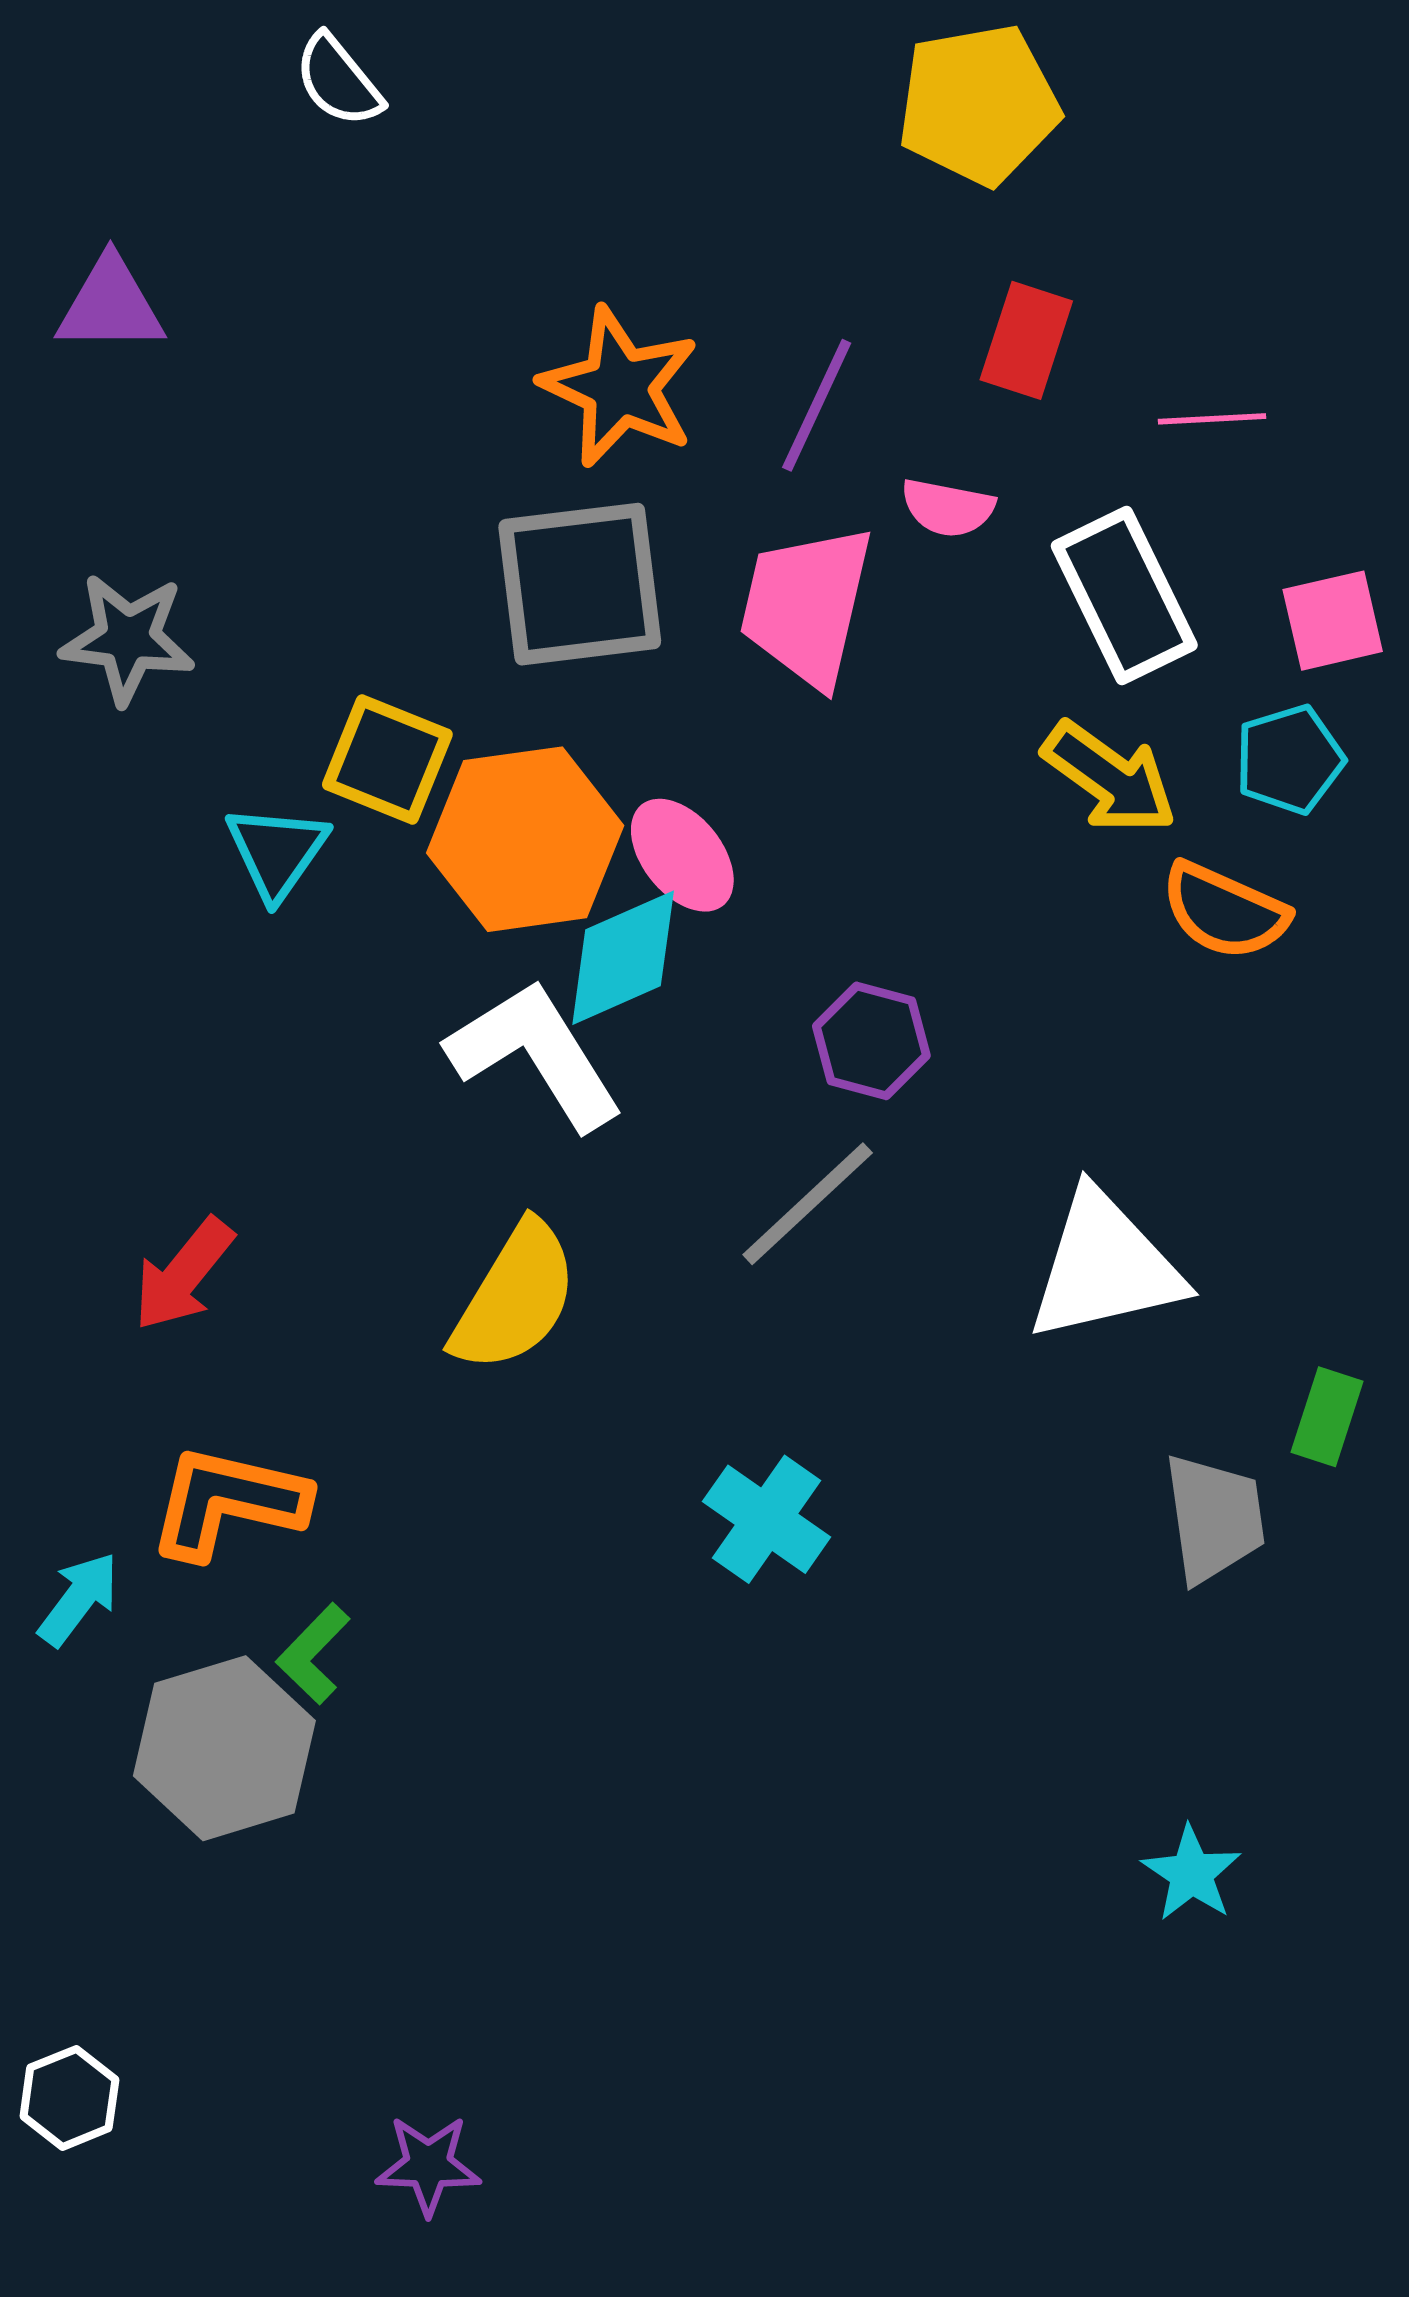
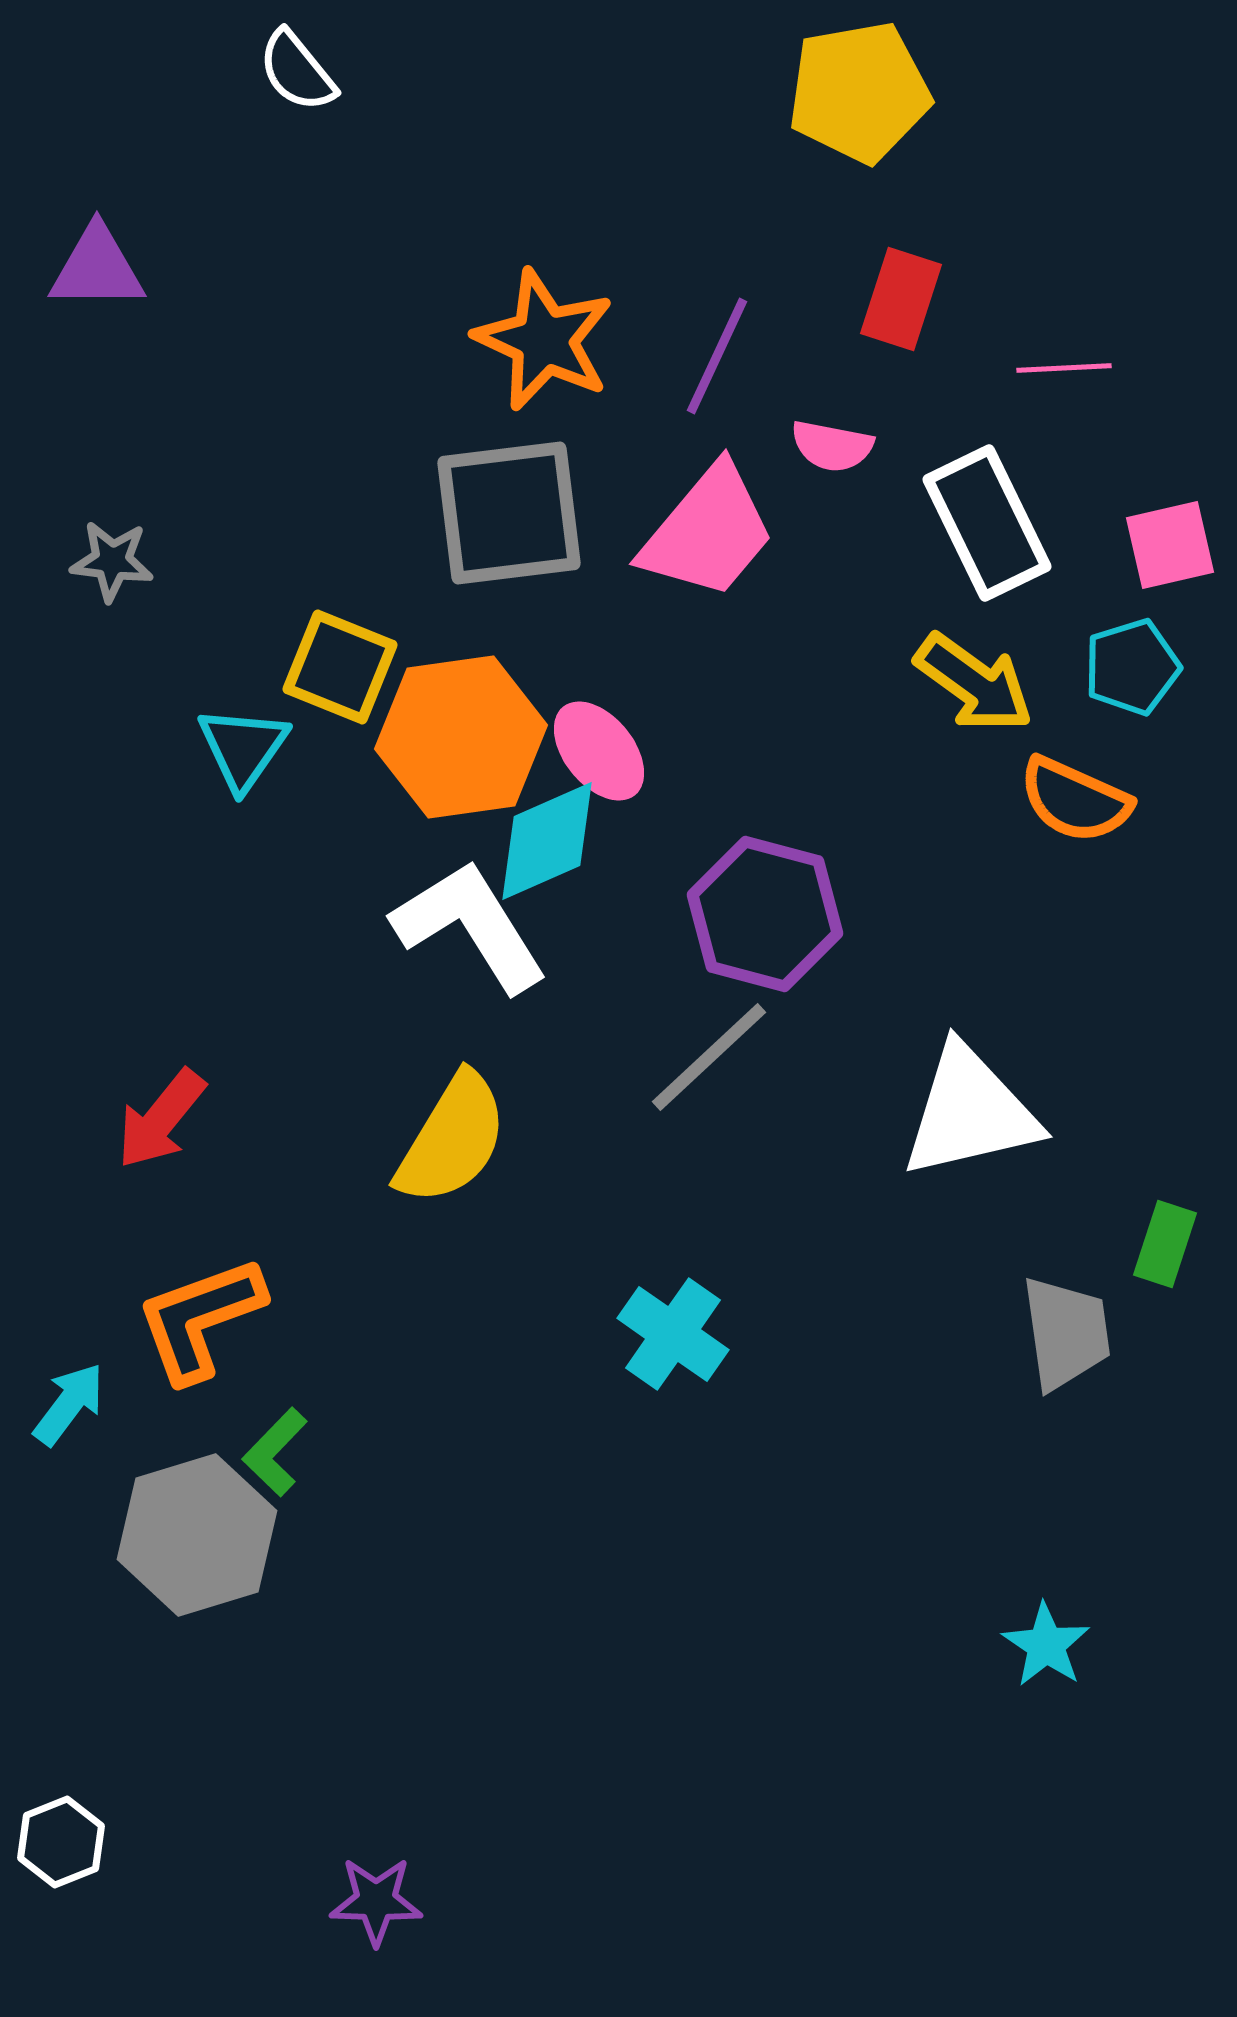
pink trapezoid: (806, 606) -> (708, 532), turned -153
gray star: (128, 639) -> (112, 561), size x0.7
purple hexagon: (871, 1041) -> (765, 914), size x1.5
orange L-shape: (228, 1502) -> (200, 1319), turned -33

